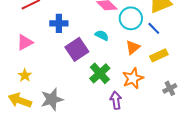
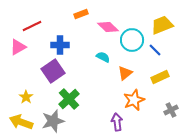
pink triangle: (25, 42) -> (18, 47), moved
orange triangle: (133, 47) -> (125, 73), moved
purple square: (77, 49) -> (53, 71), moved
green cross: (100, 73) -> (69, 99), moved

